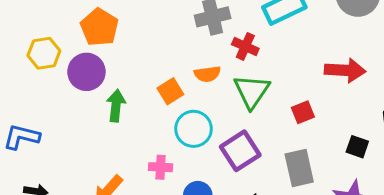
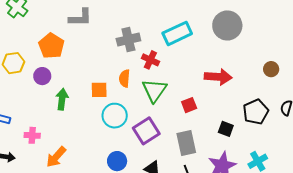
purple circle: (86, 72) -> (42, 76), size x0.7
orange semicircle: (207, 74) -> (124, 78), turned 102
orange square: (170, 91) -> (99, 90), turned 30
pink cross: (161, 167) -> (32, 135), moved

